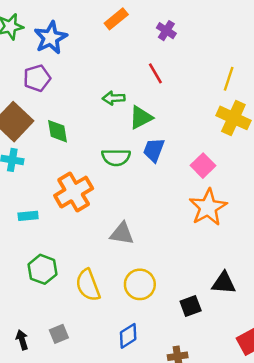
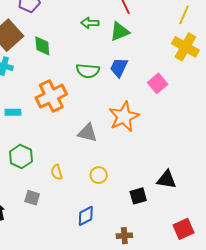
green triangle: (141, 117) -> (120, 31), moved
orange star: (208, 207) -> (124, 117), moved
yellow circle: (140, 284) -> (99, 175), size x0.7
yellow semicircle: (88, 285) -> (57, 172), size x0.6
gray square: (59, 334) -> (32, 198), moved, turned 35

